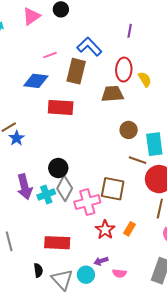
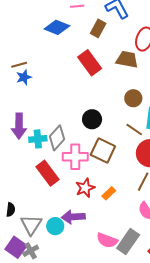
brown rectangle: (76, 71) -> (98, 28), size x0.7
red rectangle: (61, 107) -> (90, 63), moved, turned 35
black circle: (58, 168) -> (92, 119), moved
red rectangle: (57, 243) -> (47, 173), moved, turned 35
purple arrow: (101, 261) -> (73, 217), size x1.6
pink semicircle: (119, 273) -> (107, 240), moved, size x1.5

